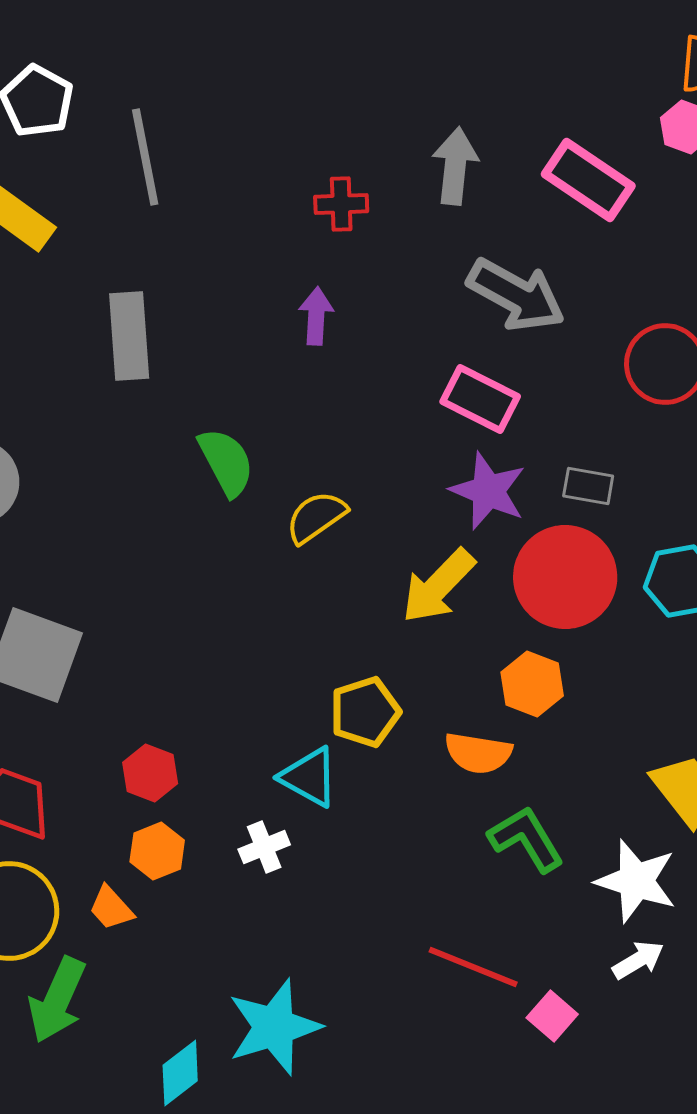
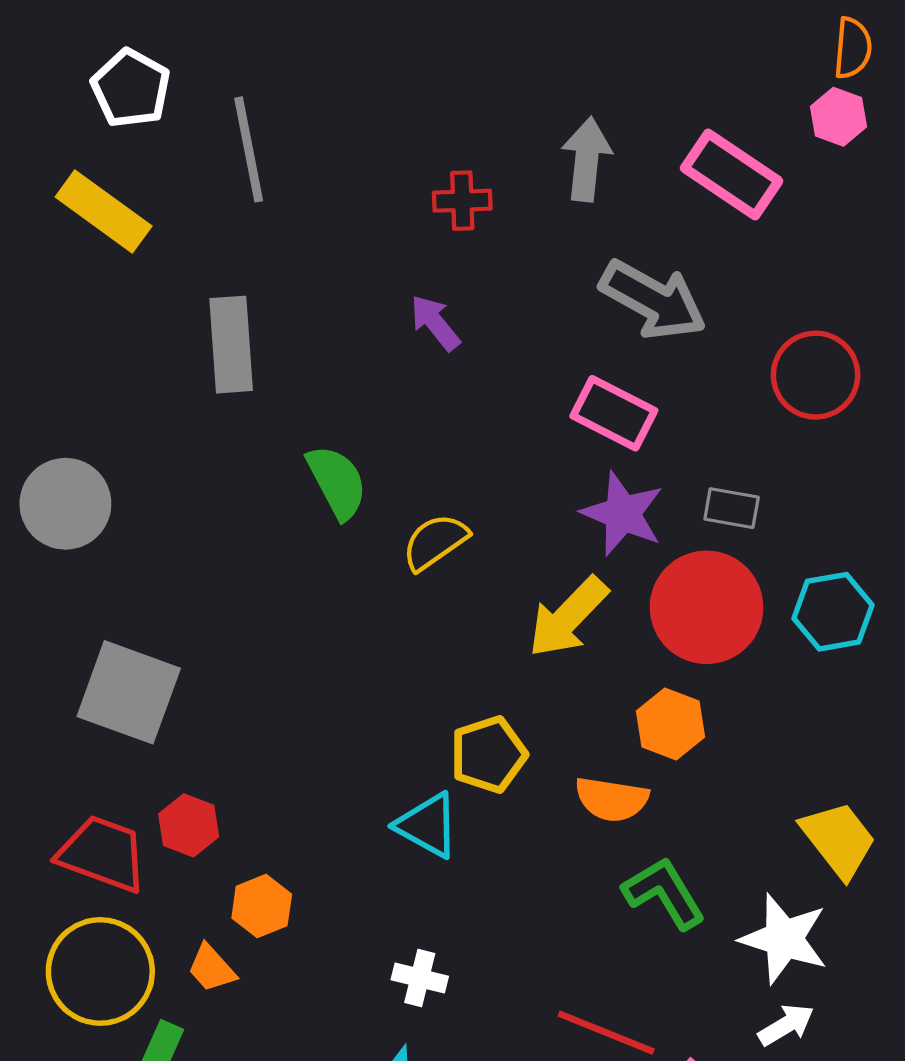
purple arrow: (316, 316) -> (435, 323), turned -42
red hexagon: (150, 773) -> (189, 825), moved
white cross: (264, 847) -> (420, 978), moved, turned 36

